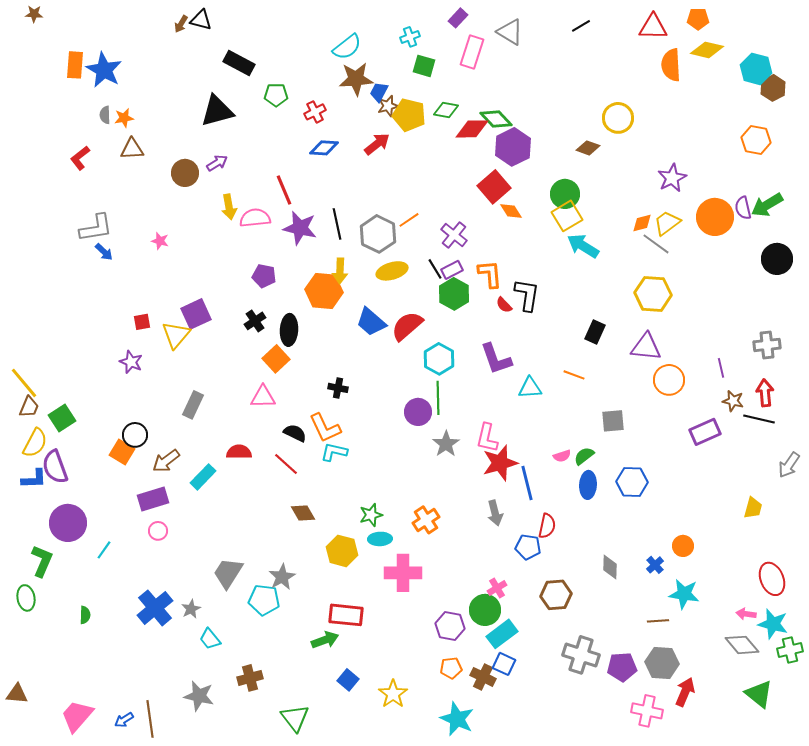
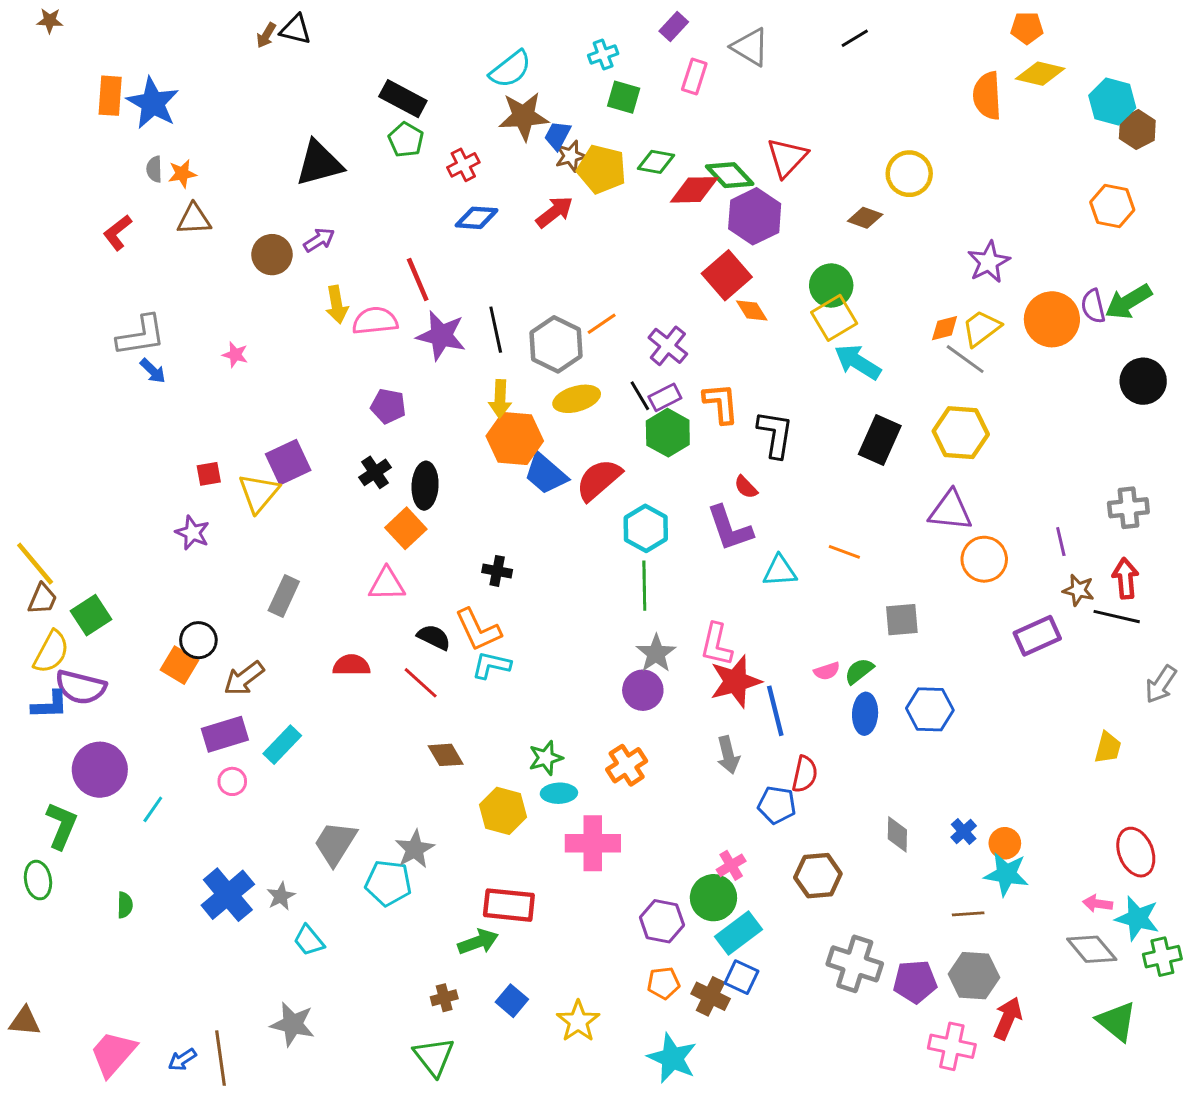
red triangle: (653, 27) -> (787, 157), moved, turned -48
pink rectangle: (472, 52) -> (694, 77), size x0.7
black rectangle: (239, 63) -> (403, 99), moved
green pentagon: (276, 95) -> (406, 140), turned 30
orange hexagon: (324, 291) -> (515, 439), moved
red semicircle: (504, 305) -> (746, 487), moved
black rectangle: (595, 332) -> (880, 440), moved, size x1.4
purple circle: (418, 412) -> (643, 690), moved
purple semicircle: (55, 467) -> (81, 687), turned -56
cyan rectangle: (203, 477) -> (282, 745), moved
orange circle: (683, 546) -> (1005, 843), moved
brown cross: (250, 678) -> (444, 998), moved, size x0.7

